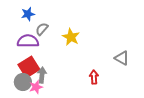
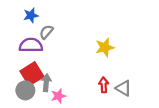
yellow star: (71, 37) -> (105, 47), moved, turned 30
gray triangle: (122, 58) -> (123, 88), moved
pink star: (36, 87) -> (58, 96), moved

